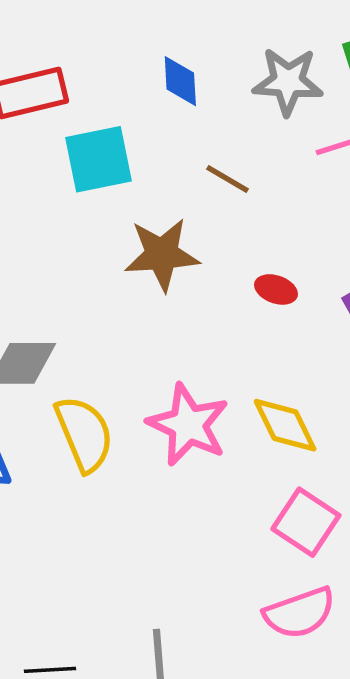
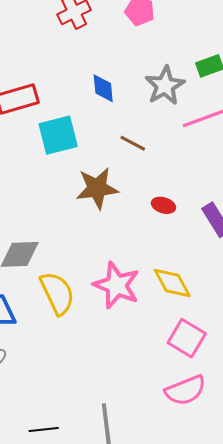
gray star: (288, 81) -> (165, 86), turned -30

